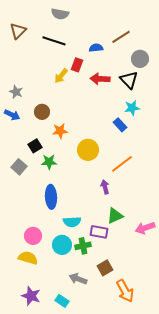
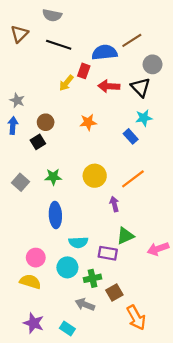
gray semicircle: (60, 14) -> (52, 15), moved
blue semicircle: (96, 48) -> (105, 52), size x1.6
blue arrow: (12, 115) -> (13, 126), turned -112
orange star: (60, 131) -> (88, 122), moved
black square: (35, 146) -> (38, 142), moved
yellow circle: (88, 150) -> (95, 176), moved
green cross: (83, 246) -> (93, 278), moved

